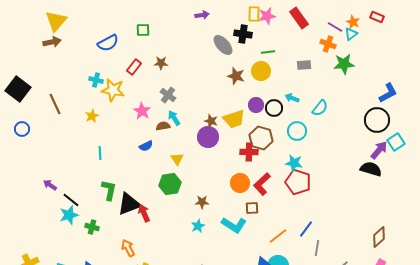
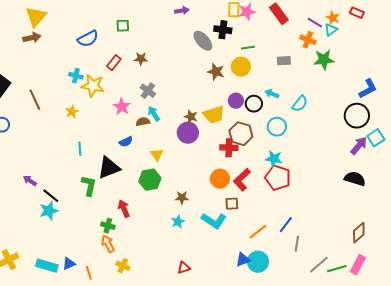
black semicircle: (371, 169) -> (355, 179), moved
black triangle: (129, 204) -> (109, 168), moved
green cross: (92, 227) -> (108, 226), moved

